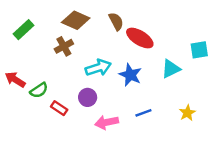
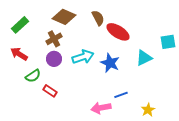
red arrow: (15, 80) -> (19, 54), moved
purple circle: (88, 97) -> (54, 59), moved
yellow star: (187, 113) -> (148, 110), moved
pink arrow: (107, 122) -> (101, 108), moved

